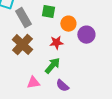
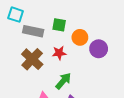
gray rectangle: (23, 18) -> (33, 31), turned -48
red star: (56, 43) -> (59, 53), moved

